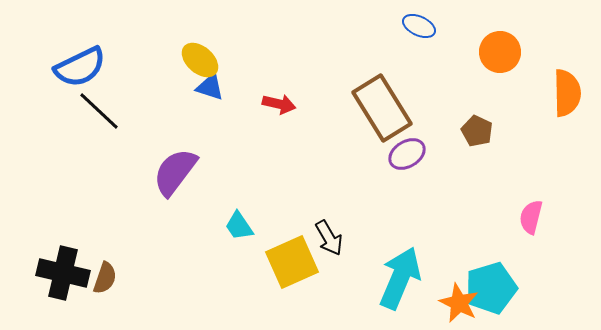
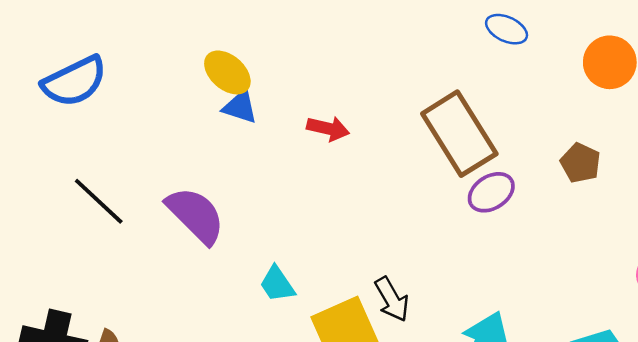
black line: (99, 111) -> (99, 201), moved
purple semicircle: (175, 172) -> (196, 215), turned 98

